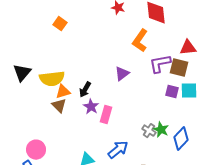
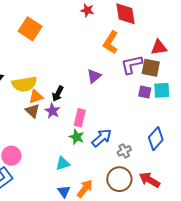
orange square: (60, 24) -> (30, 29), size x1.6
purple star: (91, 107) -> (53, 111), moved
green star: (161, 130) -> (77, 137), moved
gray cross: (149, 131) -> (124, 151), moved, turned 32
blue arrow: (118, 150) -> (102, 138), moved

